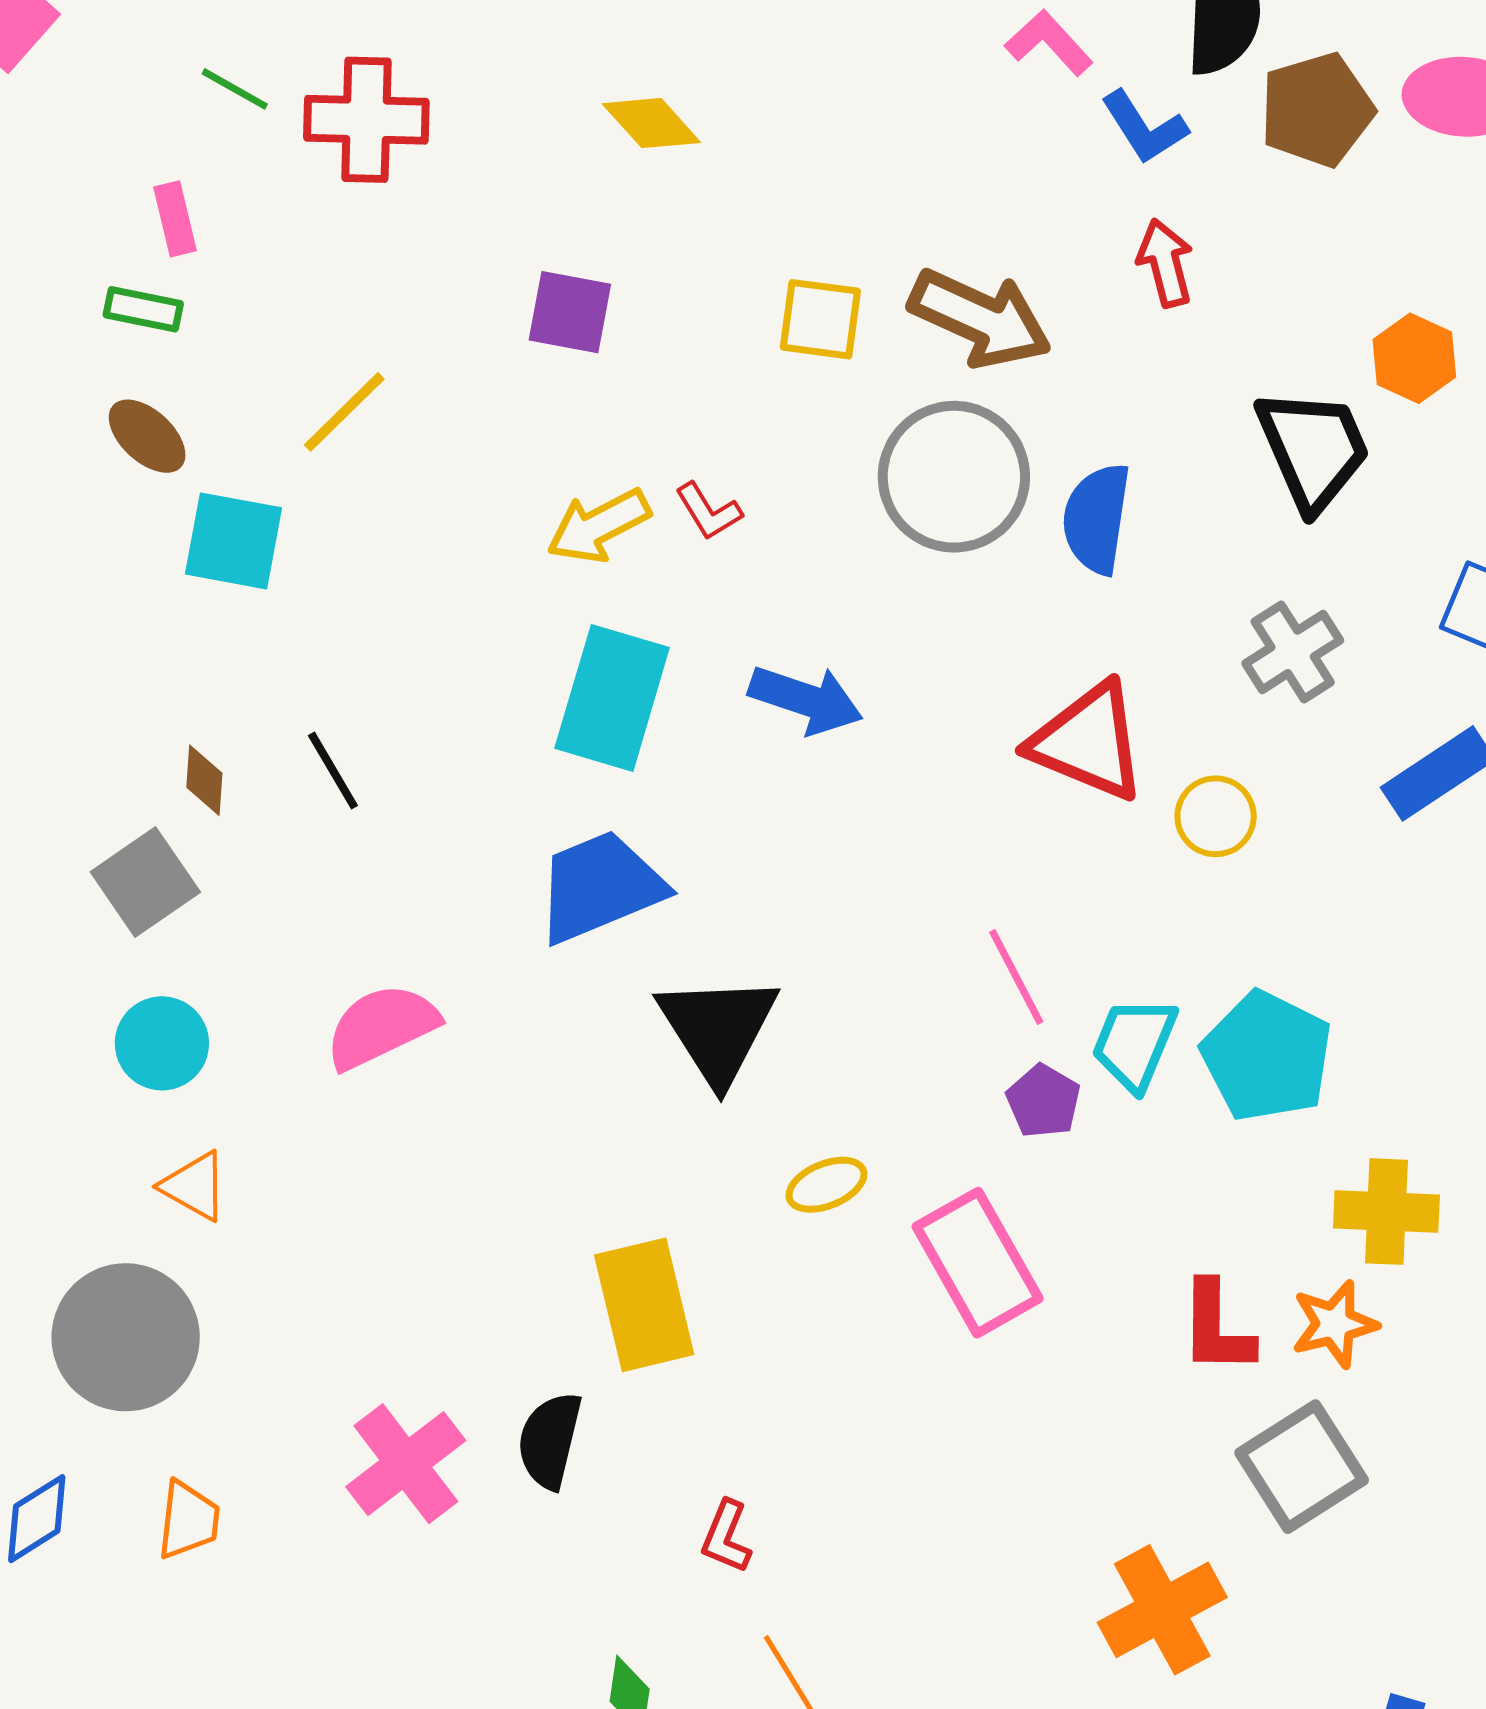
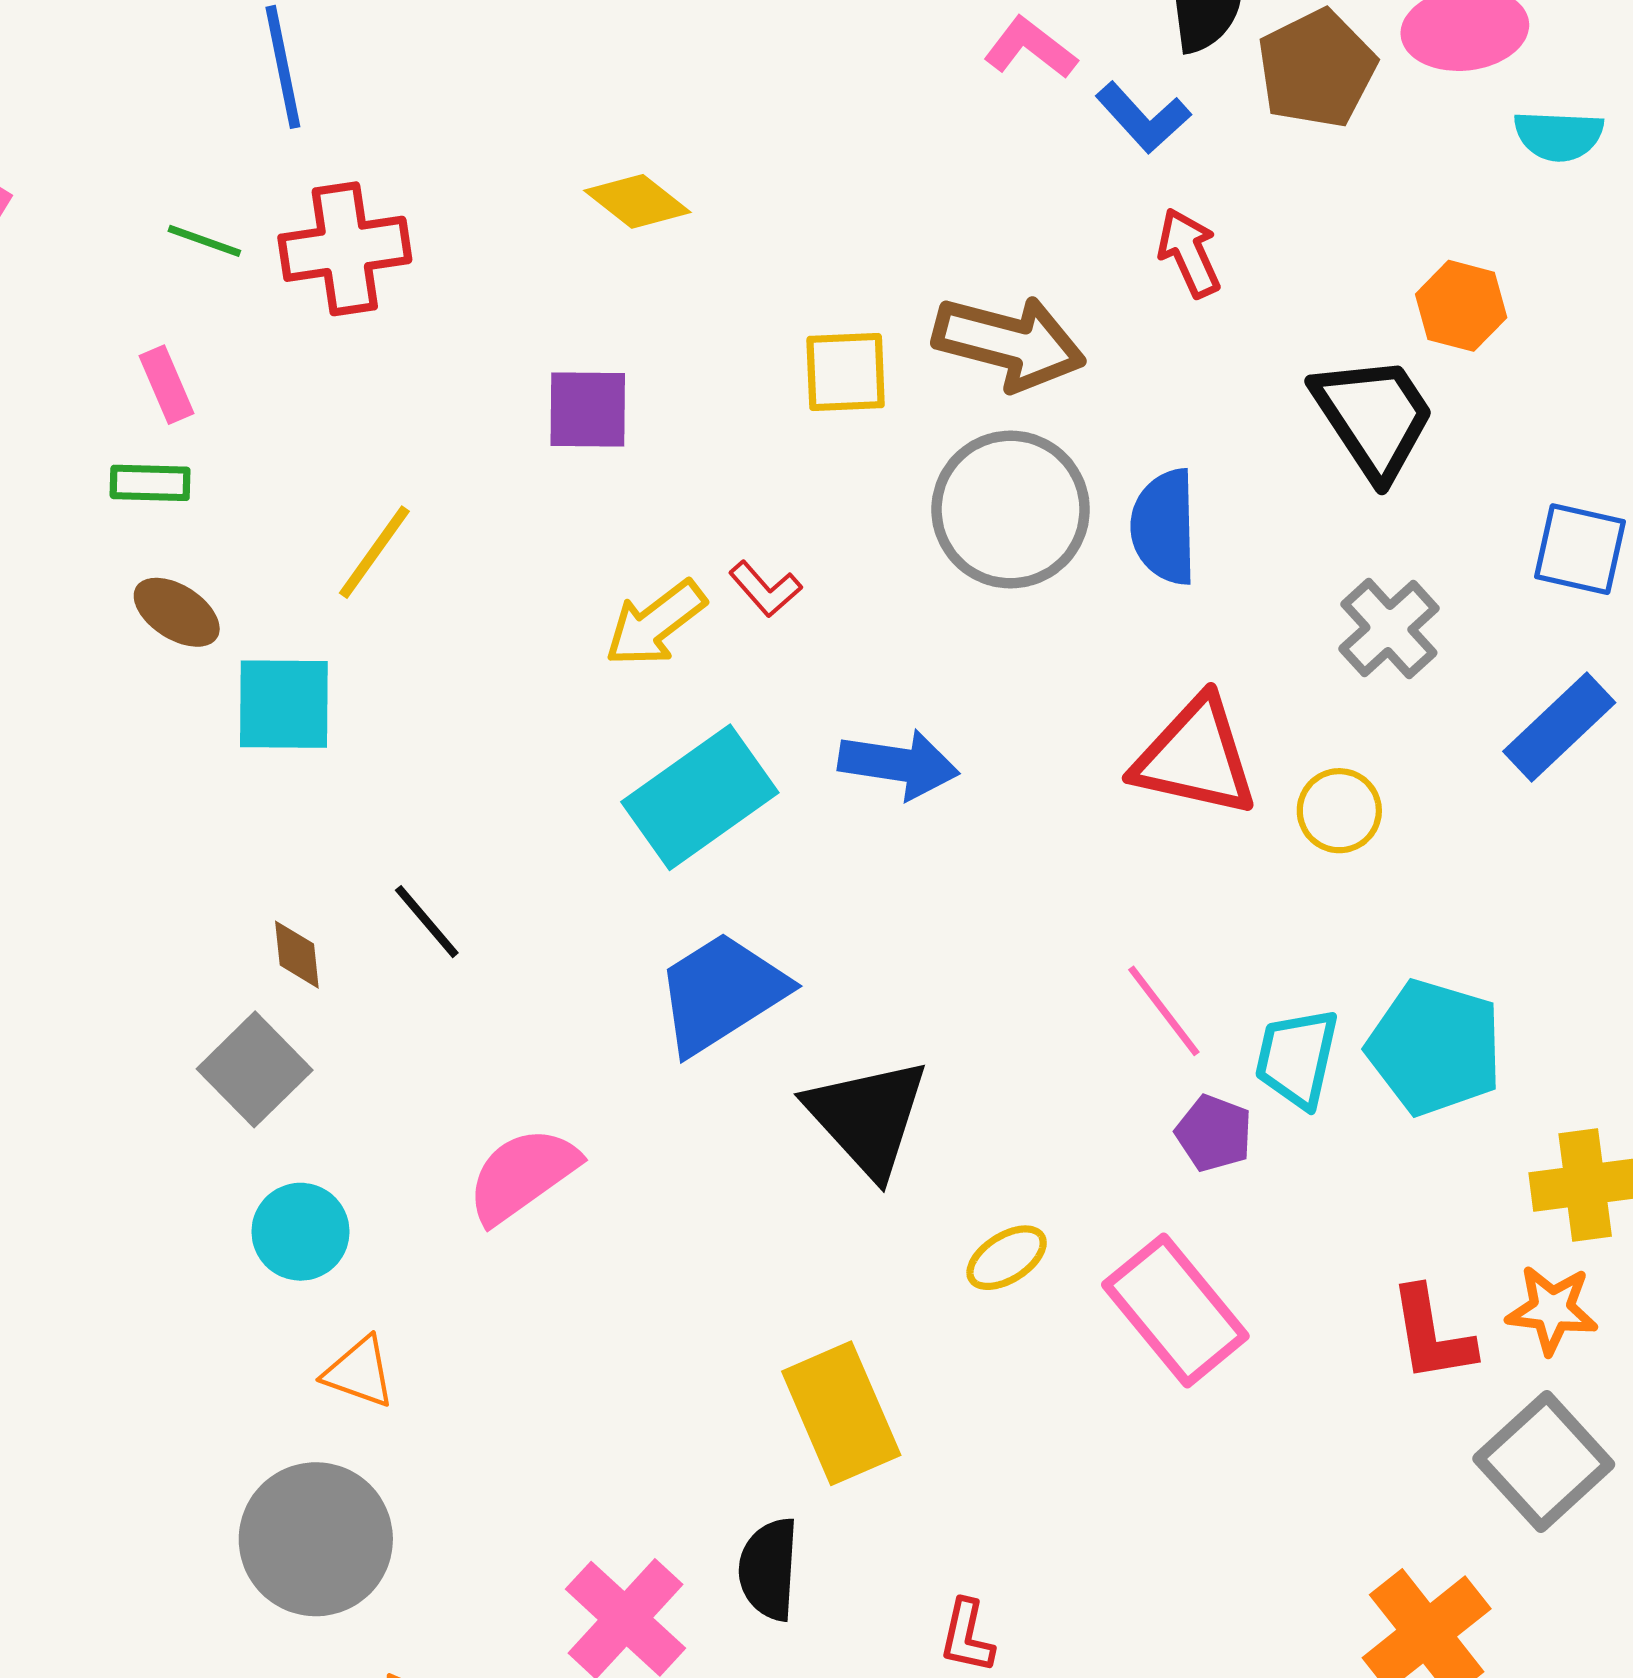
cyan rectangle: (612, 698) -> (700, 797), turned 48
orange star: (1334, 1324) -> (1552, 1310), turned 30

